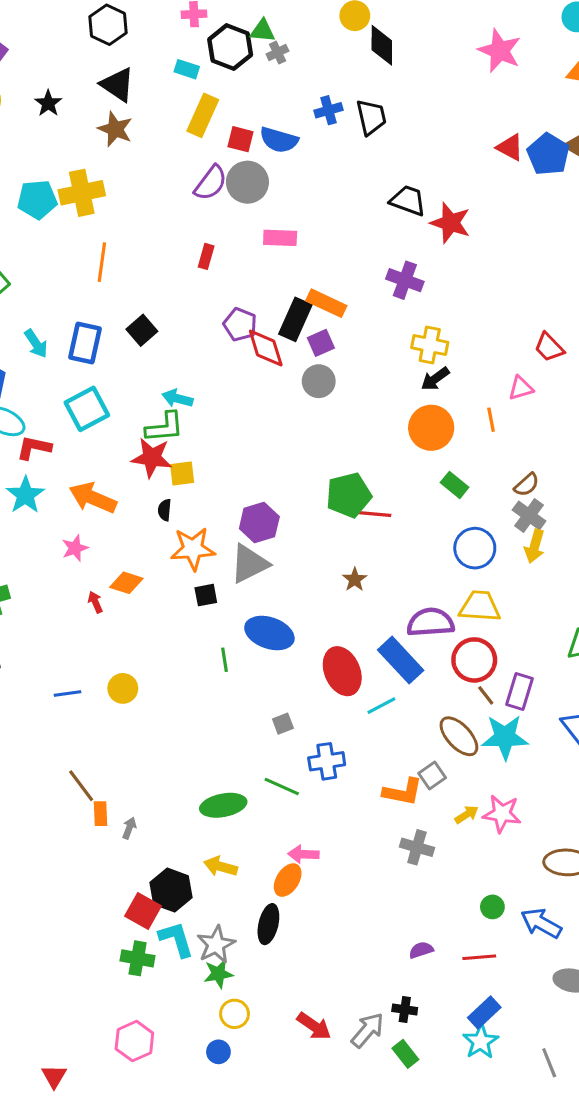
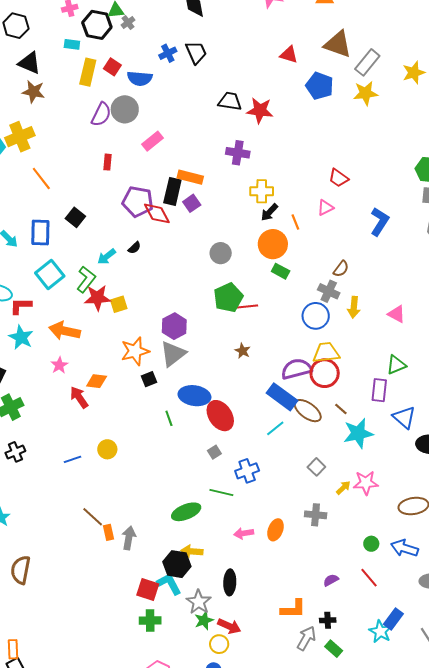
red square: (241, 139) -> (112, 67), moved, turned 30
blue pentagon: (548, 154) -> (320, 86), moved
pink rectangle: (280, 238) -> (153, 141), turned -30
orange line: (102, 262) -> (41, 179), turned -35
purple pentagon: (240, 325) -> (138, 202), size x1.4
gray circle: (319, 381) -> (221, 253), moved
cyan arrow: (177, 398) -> (107, 257), turned -42
orange line: (491, 420) -> (295, 222), moved
green L-shape: (165, 427) -> (86, 279), moved, turned -36
green rectangle: (455, 485) -> (281, 271), moved
black semicircle: (165, 510) -> (134, 248), moved, turned -128
gray cross: (529, 515) -> (329, 291), moved
red arrow: (95, 602) -> (79, 397), size x1.6
red circle: (474, 660) -> (325, 373), moved
red ellipse: (342, 671) -> (220, 416), moved
purple rectangle: (520, 691) -> (379, 390), moved
brown ellipse: (459, 736) -> (308, 411), moved
orange L-shape: (403, 792) -> (293, 609), moved
gray arrow: (129, 828) -> (129, 538), size x1.6
orange ellipse: (288, 880) -> (276, 530), moved
black hexagon: (171, 890) -> (177, 564), moved
cyan L-shape: (176, 939) -> (169, 584), moved
red line: (479, 957) -> (369, 578), turned 65
blue rectangle: (484, 1013) -> (393, 619), moved
red arrow: (314, 1026) -> (229, 626), moved

